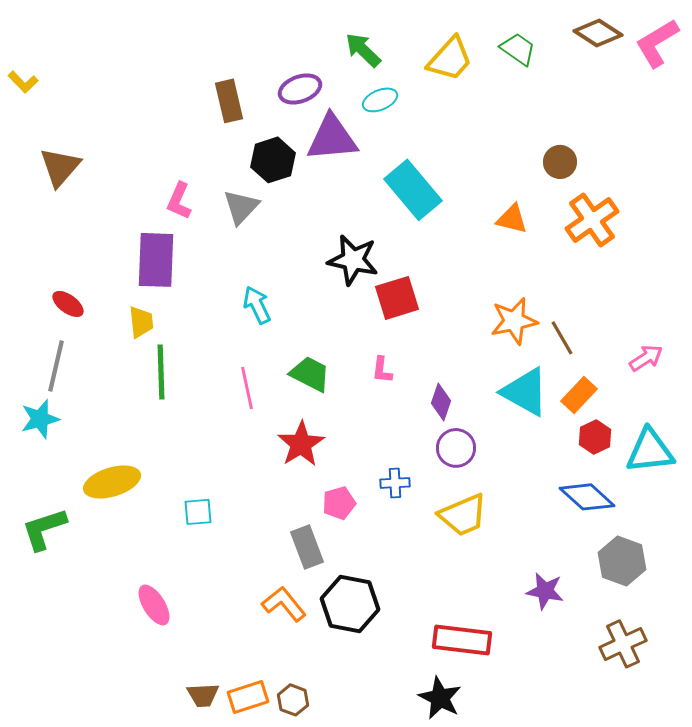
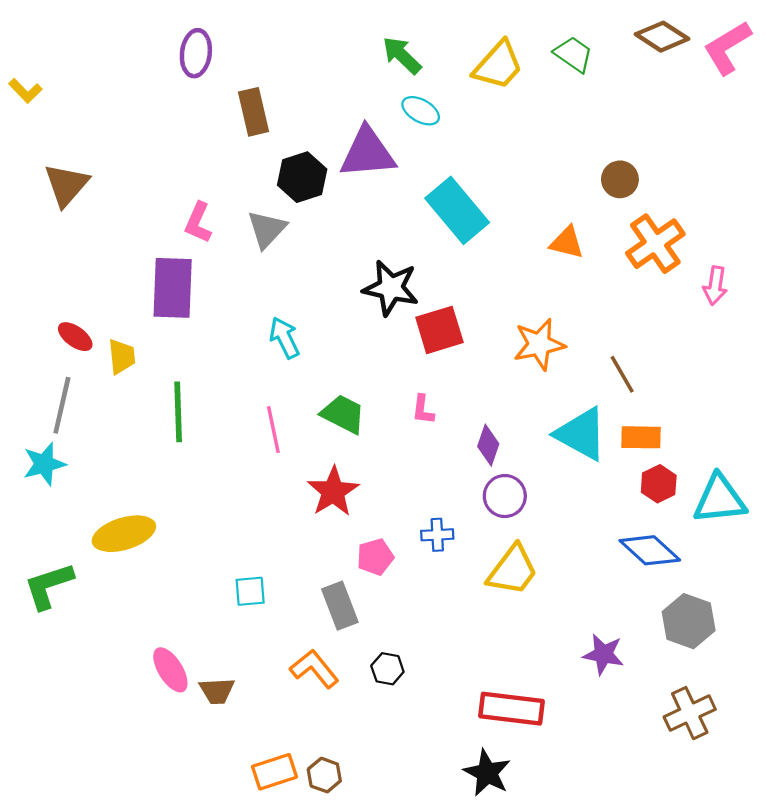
purple ellipse: (300, 89) -> (196, 53), moved, turned -63
cyan ellipse: (380, 100) -> (421, 111), turned 52
orange star: (514, 321) -> (539, 344), moved
yellow trapezoid: (141, 322) -> (122, 357), moved
pink arrow: (646, 358) -> (715, 286), moved, turned 132
orange rectangle: (579, 395) -> (641, 437), turned 48
cyan square: (198, 512) -> (250, 591), moved
yellow trapezoid: (463, 515) -> (513, 570), turned -30
black hexagon: (350, 604) -> (387, 669), size x0.5
brown trapezoid: (203, 695) -> (217, 691), moved

